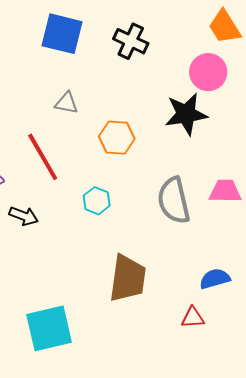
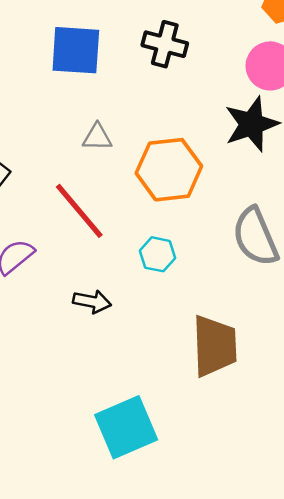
orange hexagon: (117, 138) -> (169, 170), size x1.4
black arrow: (24, 216) -> (92, 302), moved

